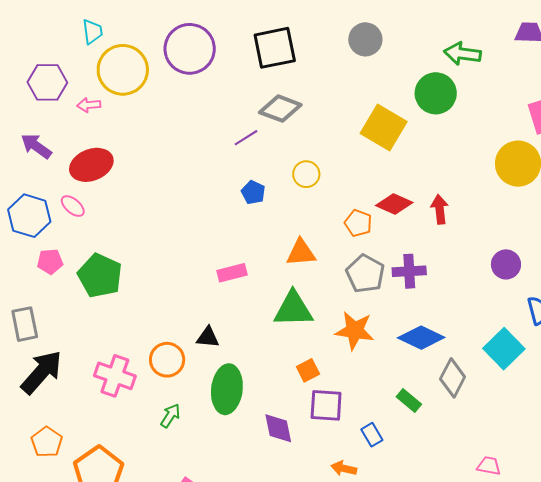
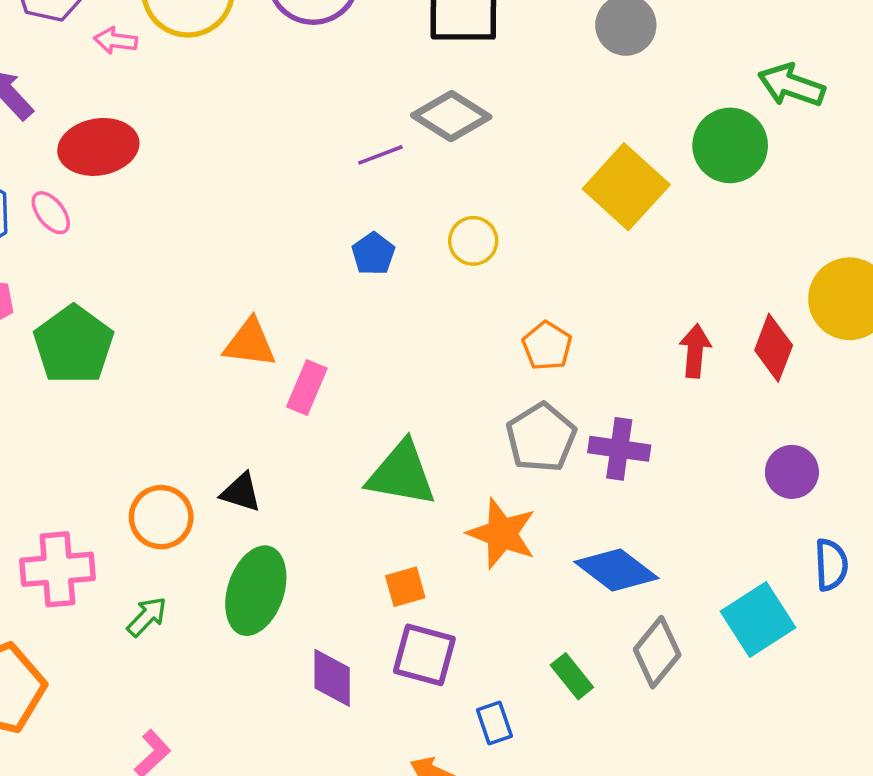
red diamond: (394, 204) -> (774, 348), moved, turned 75
orange triangle: (301, 253) -> (250, 343), moved
pink rectangle: (232, 273) -> (307, 388), turned -64
pink cross: (115, 376) -> (57, 569), moved, turned -36

